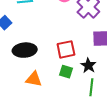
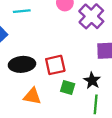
red square: (66, 49) -> (55, 65), moved

